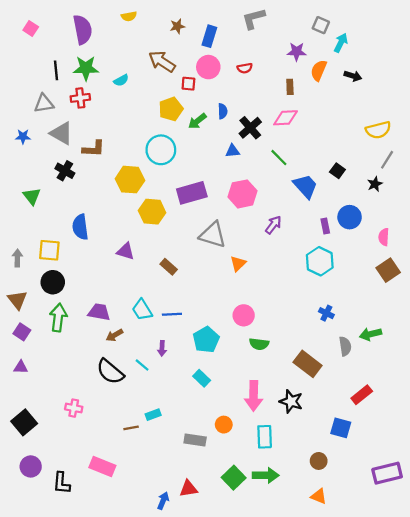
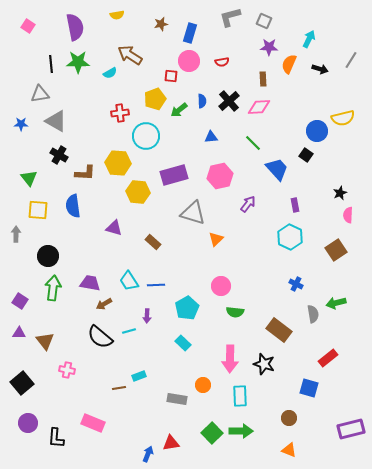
gray square: (321, 25) -> (264, 21), moved
brown arrow: (162, 62) -> (130, 55), moved
red cross: (80, 98) -> (120, 113), moved
black cross: (250, 128) -> (229, 101), moved
brown L-shape: (94, 149) -> (85, 173), moved
gray line: (387, 160) -> (351, 60), moved
black star: (375, 184) -> (340, 193), moved
blue circle: (350, 217) -> (317, 131), moved
yellow square: (49, 250) -> (38, 210), moved
brown square: (388, 270) -> (336, 250), moved
brown triangle: (17, 300) -> (45, 341), moved
cyan line: (142, 365) -> (129, 331), turned -56

